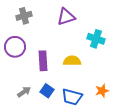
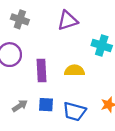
gray cross: (24, 16) -> (20, 19), turned 35
blue square: (47, 91) -> (46, 105), turned -32

